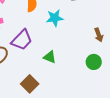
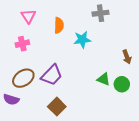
purple trapezoid: (22, 40) -> (52, 75), moved
green triangle: (50, 57) -> (104, 79), moved

